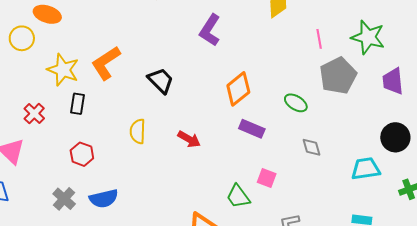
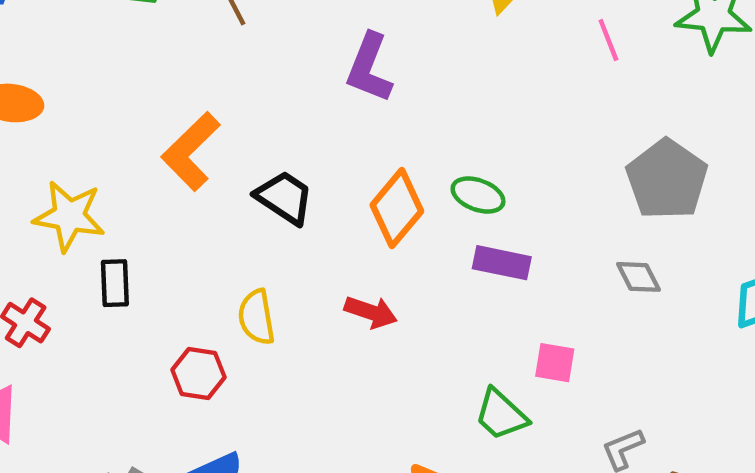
orange L-shape: (106, 63) -> (191, 151), moved
gray pentagon: (338, 76) -> (667, 179), moved
orange diamond: (238, 89) -> (397, 208), moved
green ellipse: (296, 103) -> (478, 195), moved
red hexagon: (82, 154) -> (198, 374), moved

